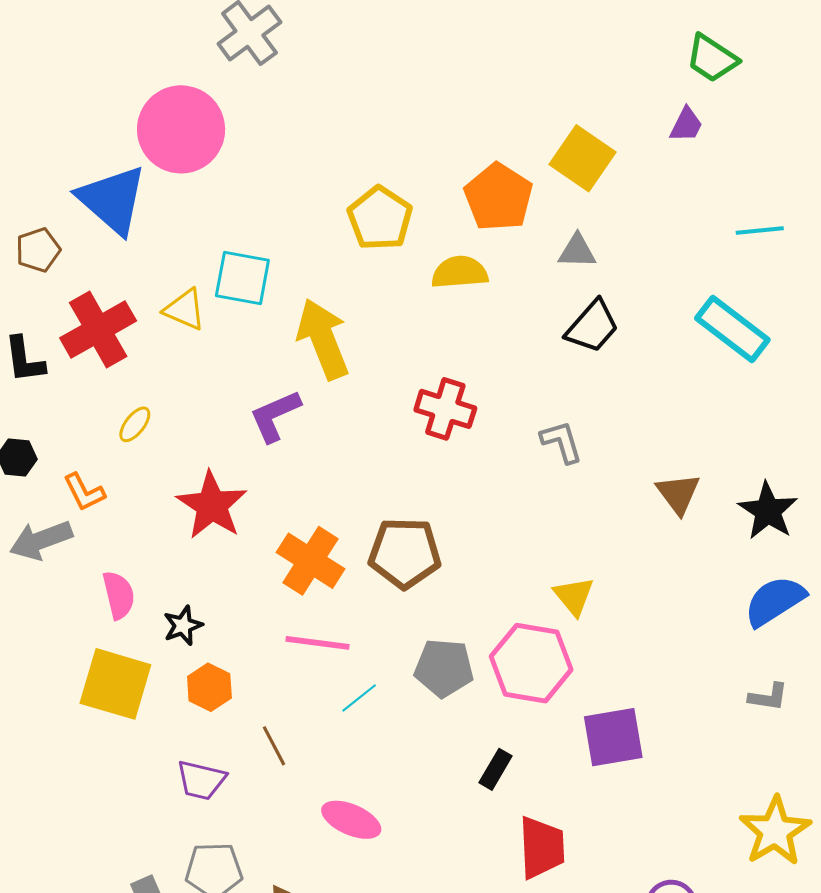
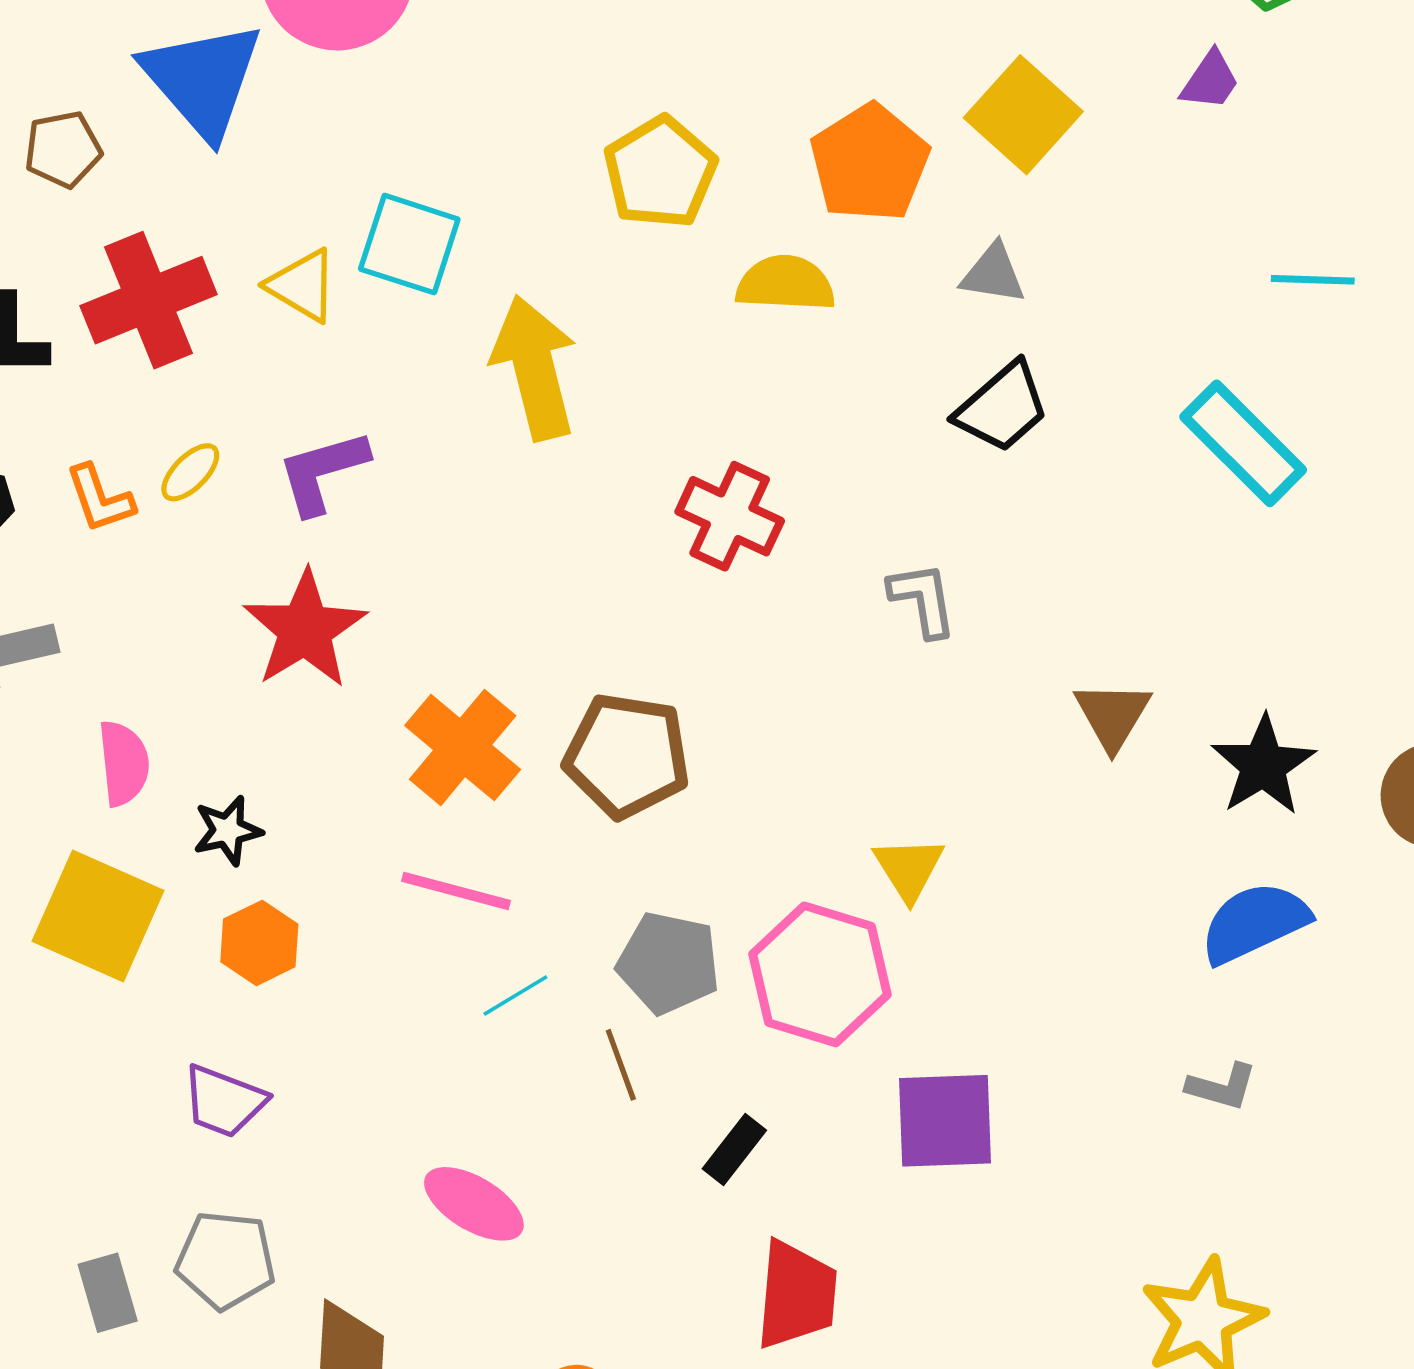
purple L-shape: (275, 416) -> (323, 472), moved
orange L-shape: (84, 492) -> (100, 499), moved
brown line: (274, 746) -> (621, 1065), moved

